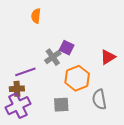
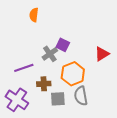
brown cross: (17, 89) -> (44, 84), moved
gray semicircle: (99, 99) -> (81, 96), moved
purple cross: (18, 106) -> (17, 100), turned -30

